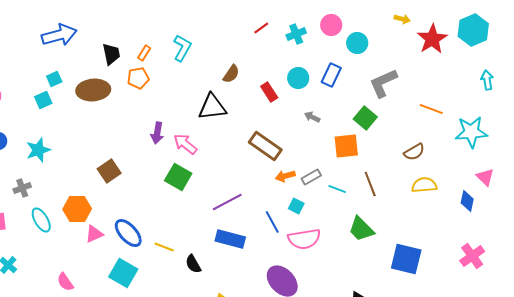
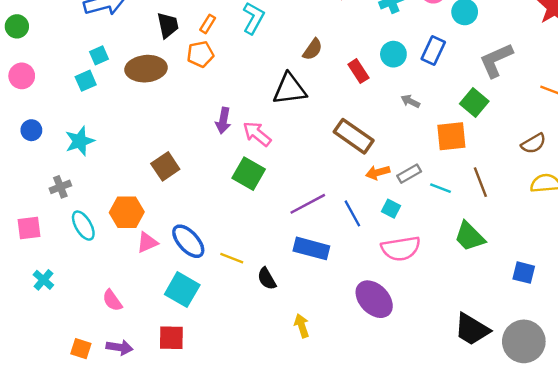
blue line: (272, 222) -> (352, 213), moved
blue square: (406, 259) -> (524, 273), size x0.6

